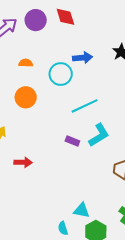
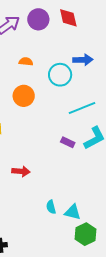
red arrow: (23, 162) -> (21, 171), moved
cyan semicircle: (63, 228) -> (51, 207), moved

